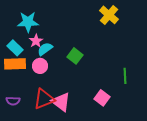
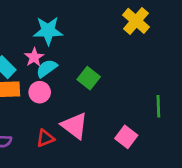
cyan star: (28, 22) -> (48, 31), moved
red triangle: (44, 99) -> (45, 138), size x0.6
pink triangle: (61, 102) -> (75, 126), moved

